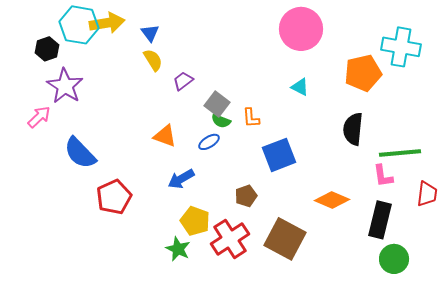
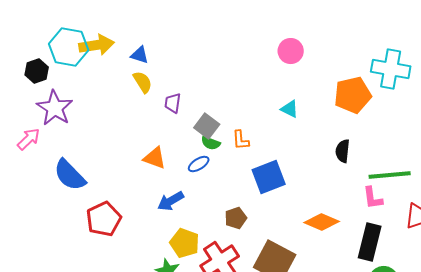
pink circle: (301, 29) -> (291, 51), size x0.6
blue triangle: (150, 33) -> (140, 55), turned -36
purple trapezoid: (183, 81) -> (173, 103), turned -45
black semicircle: (353, 129) -> (343, 151), size x0.7

